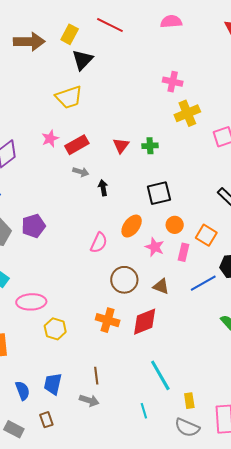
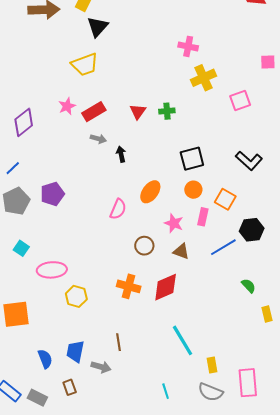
black square: (159, 193) -> (192, 159), moved
pink star: (155, 247) -> (174, 223), moved
brown circle: (124, 280) -> (144, 246), size x0.7
gray arrow: (89, 400) -> (101, 367), moved
cyan line: (144, 411) -> (166, 391), moved

